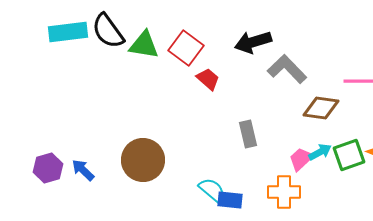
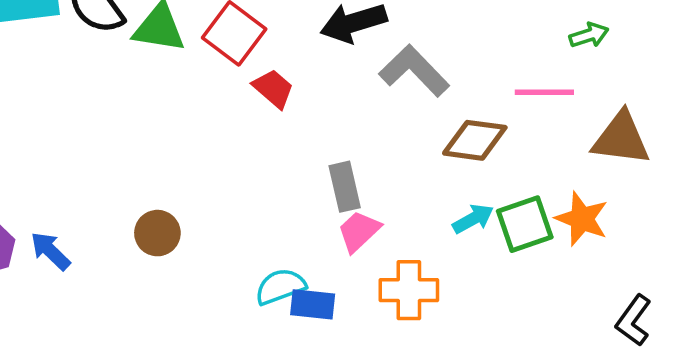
pink trapezoid: (301, 159) -> (359, 231), moved
brown circle: (143, 160) -> (157, 233), size x0.6
cyan semicircle: (212, 190) -> (280, 287), turned -60

